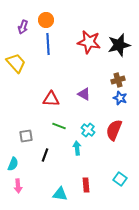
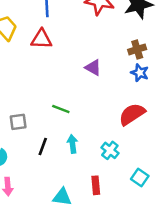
red triangle: (51, 99) -> (41, 39), moved
cyan cross: (88, 130) -> (110, 150), moved
red semicircle: (114, 130) -> (132, 114), turned 35
cyan arrow: (77, 148) -> (72, 144), moved

